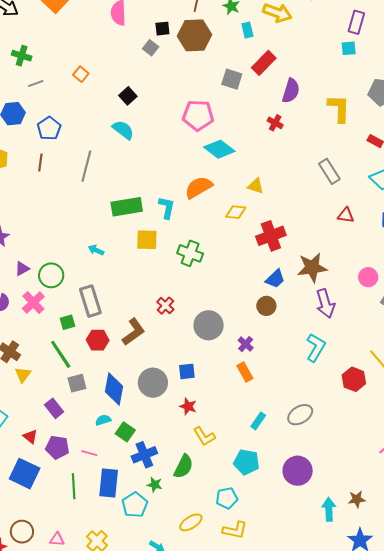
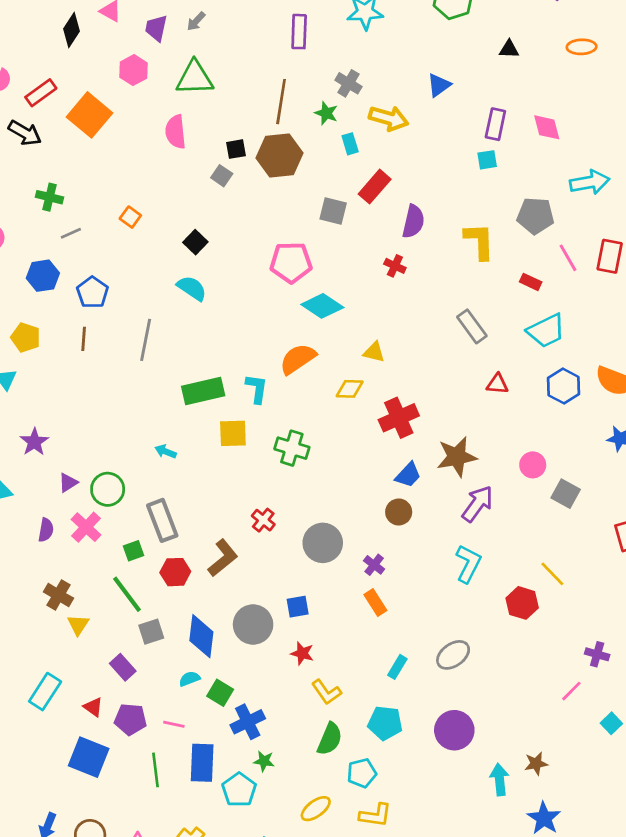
purple arrow: (325, 303) -> (478, 504), turned -124
green semicircle: (184, 466) -> (330, 739), moved

